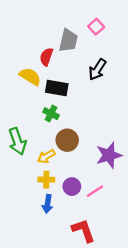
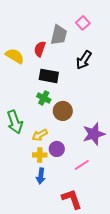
yellow semicircle: (30, 76) -> (15, 56), moved
brown circle: (67, 140) -> (63, 111), moved
purple circle: (72, 187) -> (57, 149), moved

